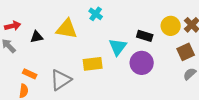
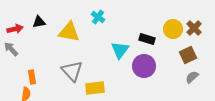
black triangle: (37, 37) -> (39, 22), moved
yellow rectangle: (93, 64) -> (95, 88), moved
orange rectangle: (30, 74) -> (32, 77), turned 56
gray triangle: (61, 80) -> (72, 71), moved, turned -40

